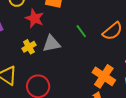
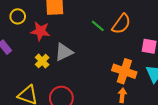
green line: (81, 31) -> (98, 26), moved

